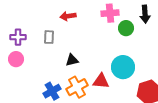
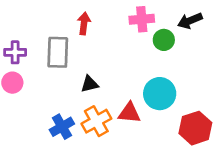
black arrow: (145, 14) -> (190, 21), turned 72
red arrow: (68, 16) -> (84, 23), turned 105
gray rectangle: (49, 37) -> (58, 52), size x1.6

